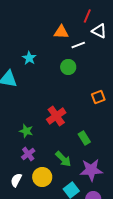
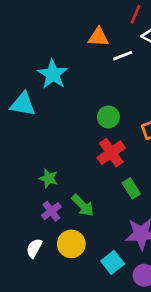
cyan star: (29, 58) -> (53, 74), size x1.5
green circle: (68, 67) -> (108, 117), moved
red cross: (56, 116) -> (111, 153), moved
green arrow: (63, 159) -> (83, 205), moved

